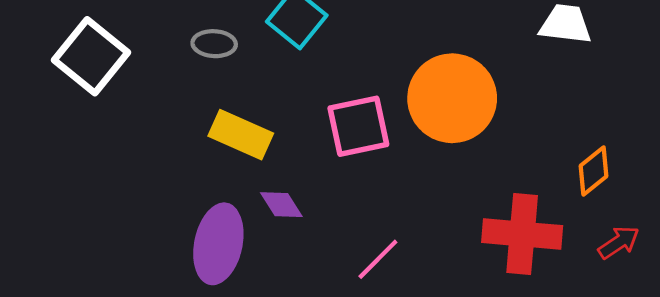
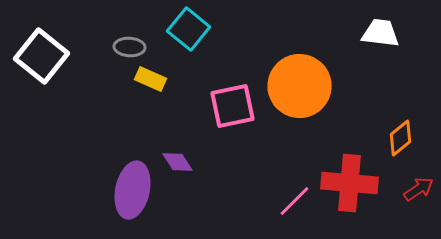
yellow rectangle: (241, 135) -> (151, 79), moved, size x0.7
pink line: (378, 259) -> (295, 201), moved

